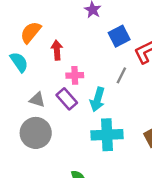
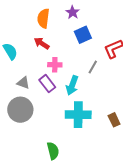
orange semicircle: (31, 32) -> (43, 18), moved, turned -36
blue square: (119, 36) -> (83, 35), moved
red arrow: (57, 50) -> (42, 43), turned -56

